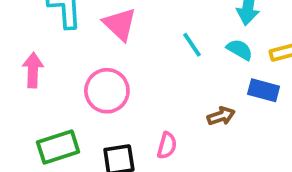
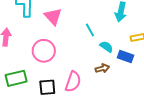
cyan semicircle: (240, 50) -> (106, 47), moved
pink semicircle: (167, 145) -> (73, 82), size x1.5

